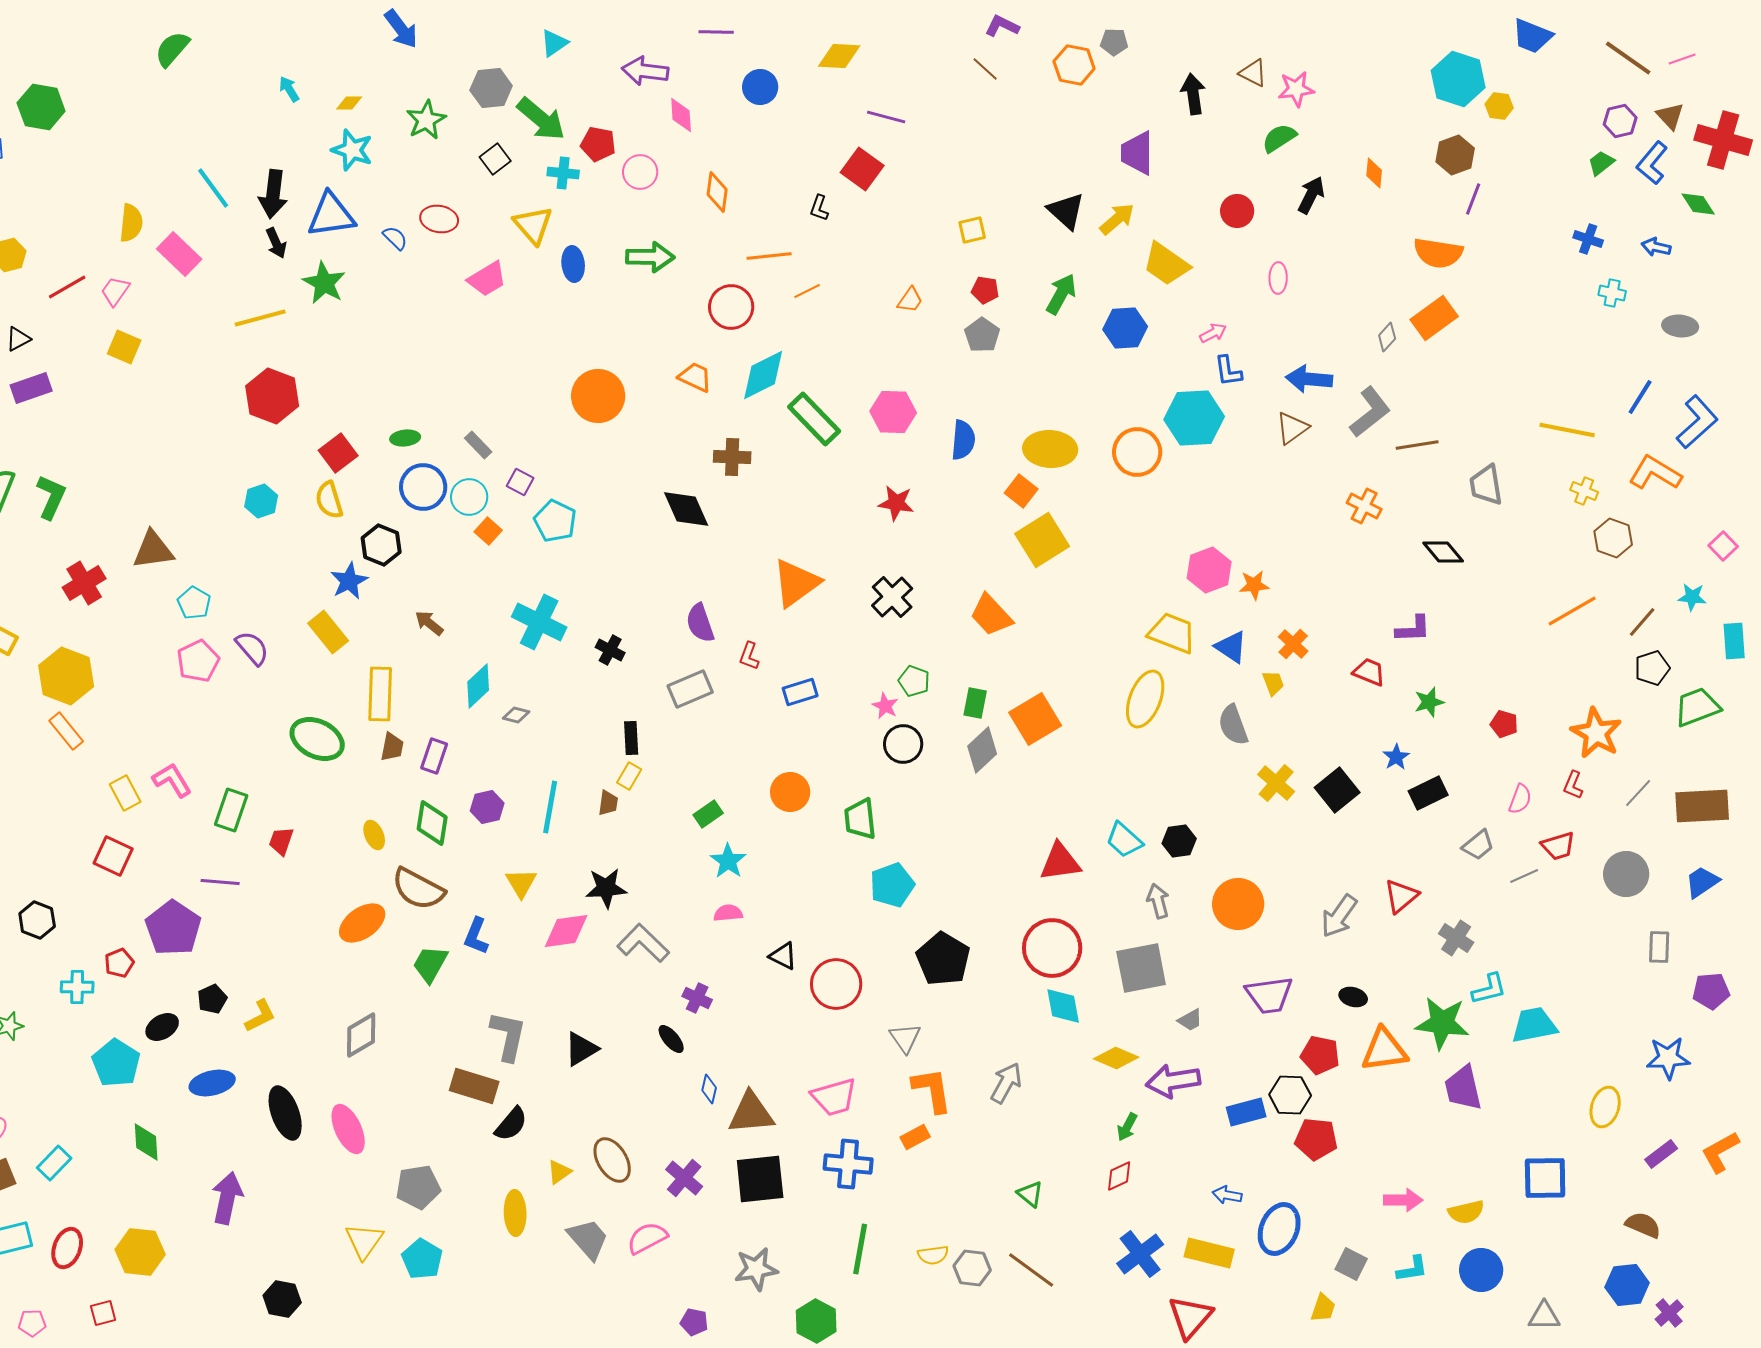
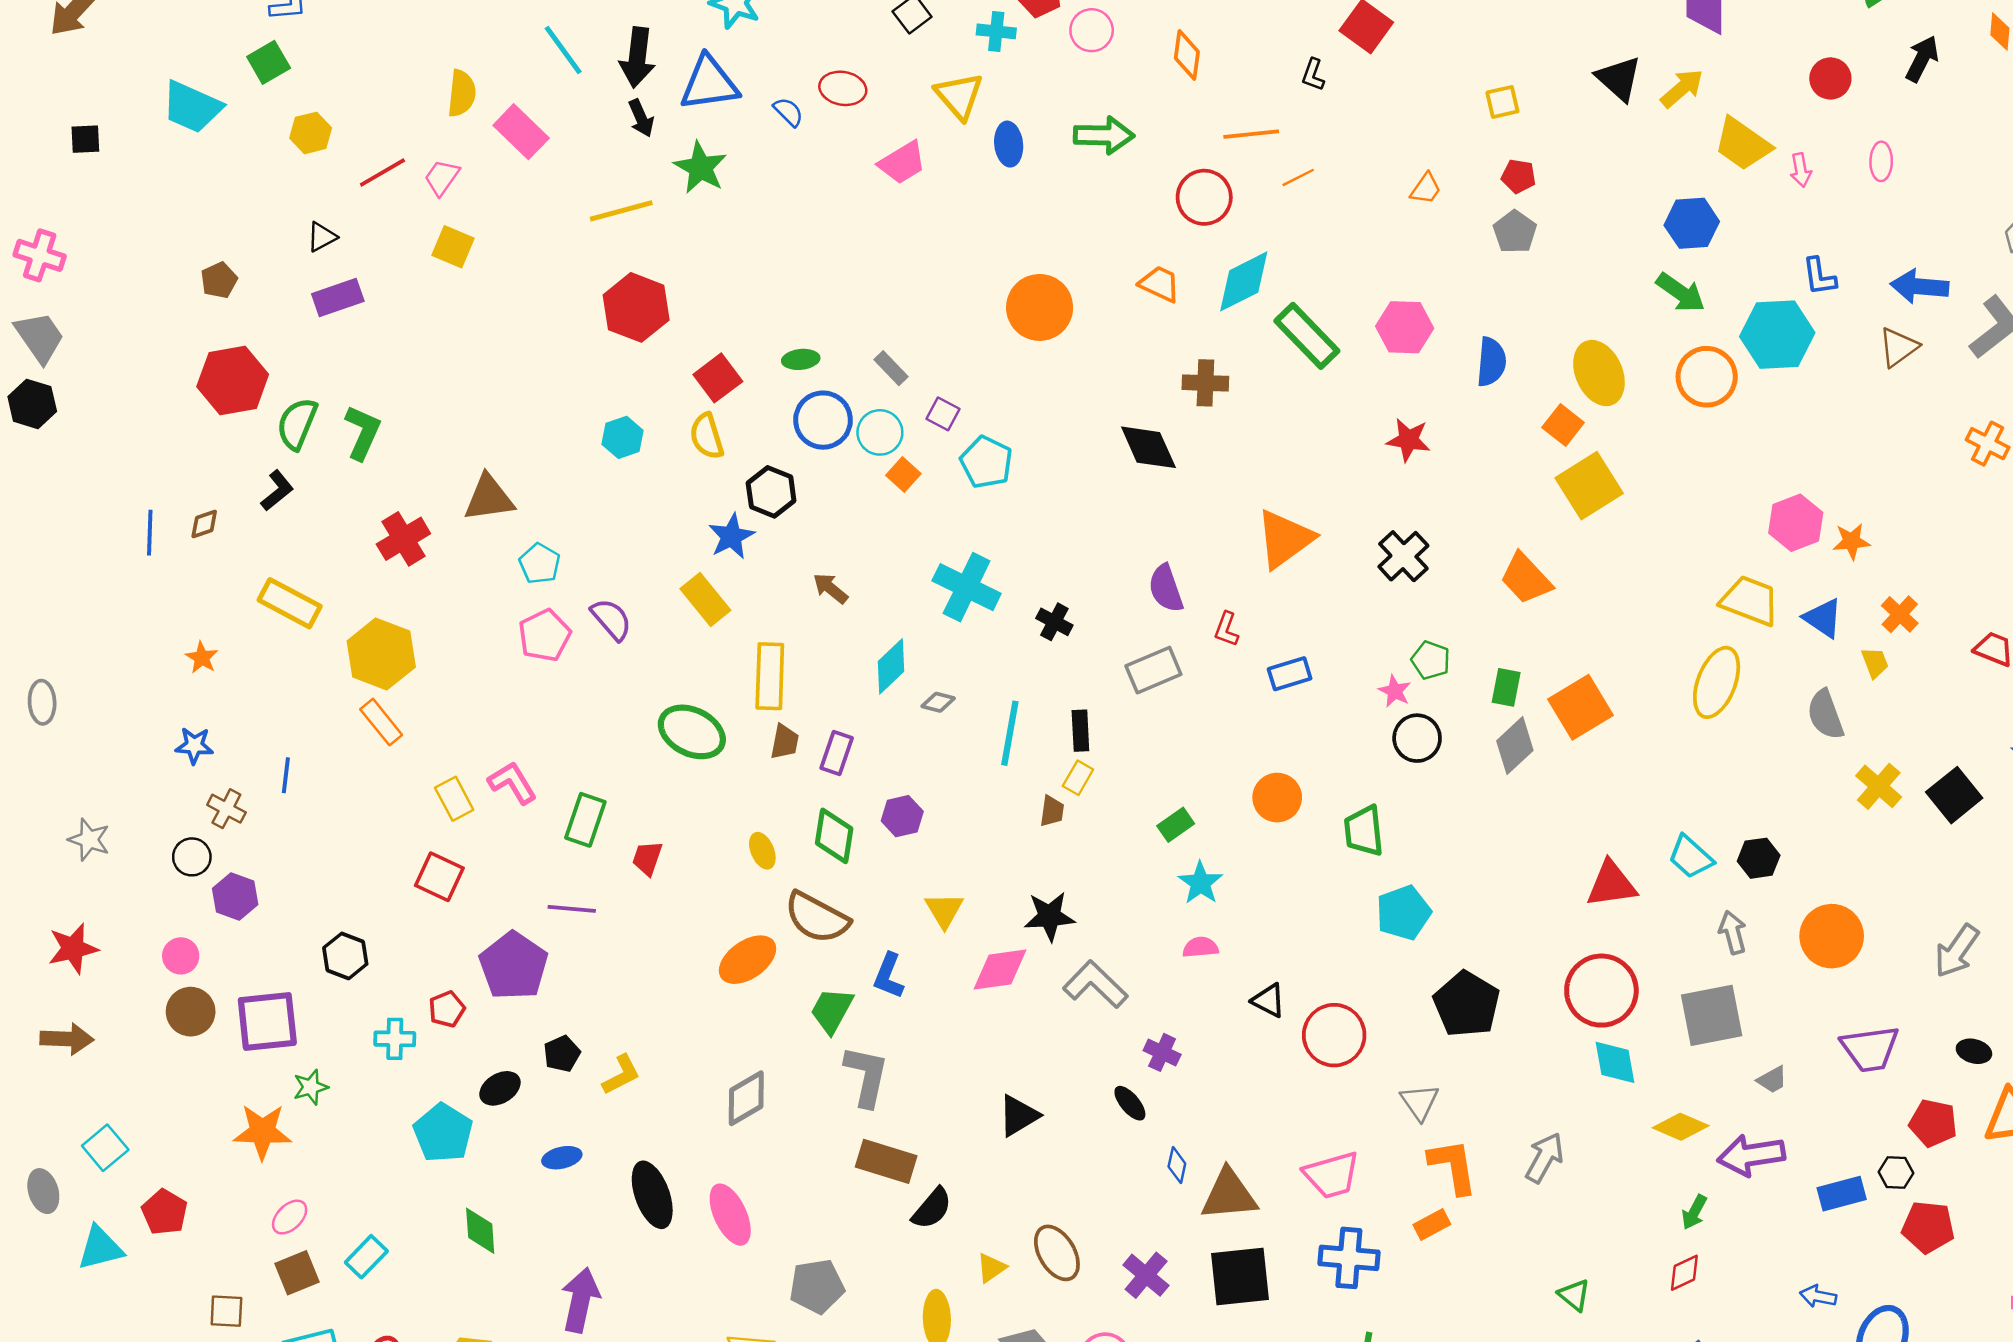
green arrow: (1061, 294) -> (1681, 293), moved, turned 96
pink arrow: (1213, 333) -> (1801, 170), moved, turned 108
yellow ellipse: (1050, 449) -> (1599, 373), turned 63
cyan line: (550, 807) -> (1010, 733), moved
gray L-shape: (508, 1036) -> (866, 1076), moved
blue ellipse: (212, 1083) -> (562, 1158), size x0.7
black hexagon: (1290, 1095) -> (1896, 1173), size x0.7

